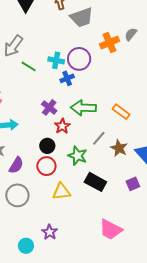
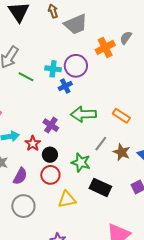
purple cross: (49, 107) -> (51, 125), moved
red star: (62, 126) -> (33, 143), moved

